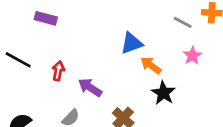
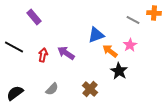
purple rectangle: (46, 18) -> (34, 17), turned 35
pink star: (192, 56) -> (130, 45), moved
purple arrow: (90, 87) -> (66, 53), moved

